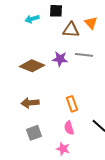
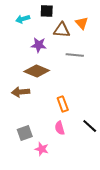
purple star: (60, 59) -> (39, 45), moved
brown diamond: (32, 66) -> (37, 71), moved
brown arrow: (30, 103) -> (21, 92), moved
pink star: (63, 149) -> (42, 149), moved

